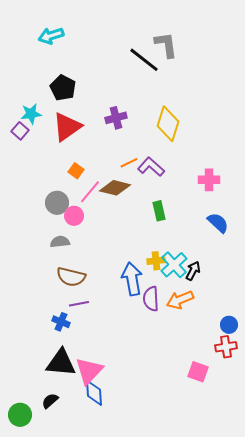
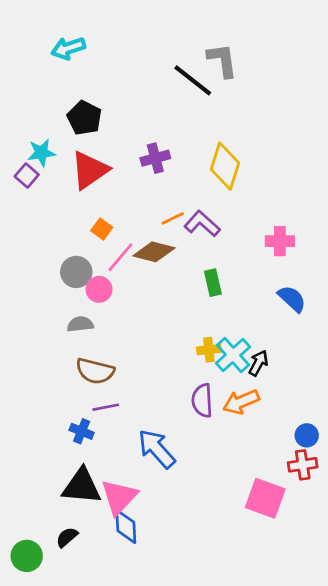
blue arrow: (132, 279) -> (157, 449), moved, turned -32
pink square: (198, 372) -> (265, 498), size x1.4

